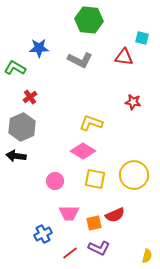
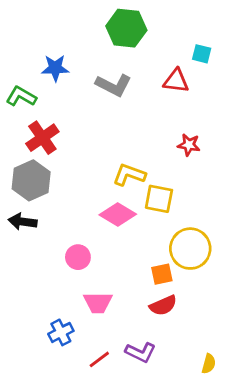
red cross: (30, 97) -> (42, 138), size x1.6
yellow square: (95, 179) -> (159, 199), moved
orange square: (94, 223) -> (162, 274), moved

